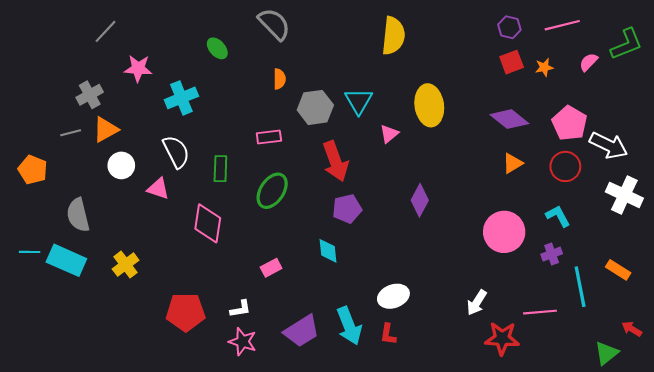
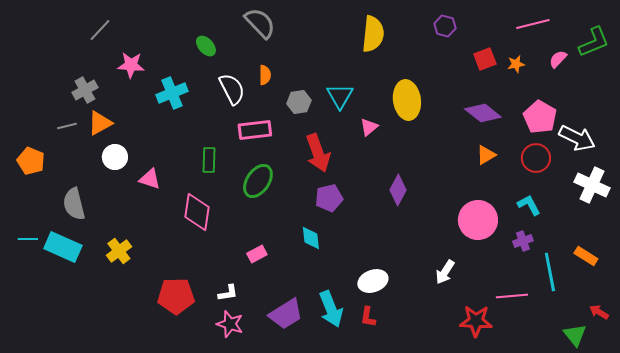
purple hexagon: (509, 27) -> (445, 26), moved
gray hexagon: (315, 107) -> (299, 102), size x0.7
pink rectangle: (269, 137) -> (255, 130), size x1.4
white semicircle: (176, 152) -> (232, 89), moved
white arrow: (477, 303) -> (445, 272), moved
green triangle: (606, 353) -> (575, 335), turned -30

